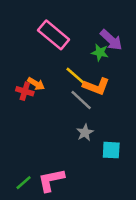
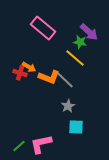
yellow line: (77, 77) -> (75, 58), moved
orange L-shape: (96, 86) -> (49, 77), moved
cyan square: (111, 150) -> (76, 127), moved

